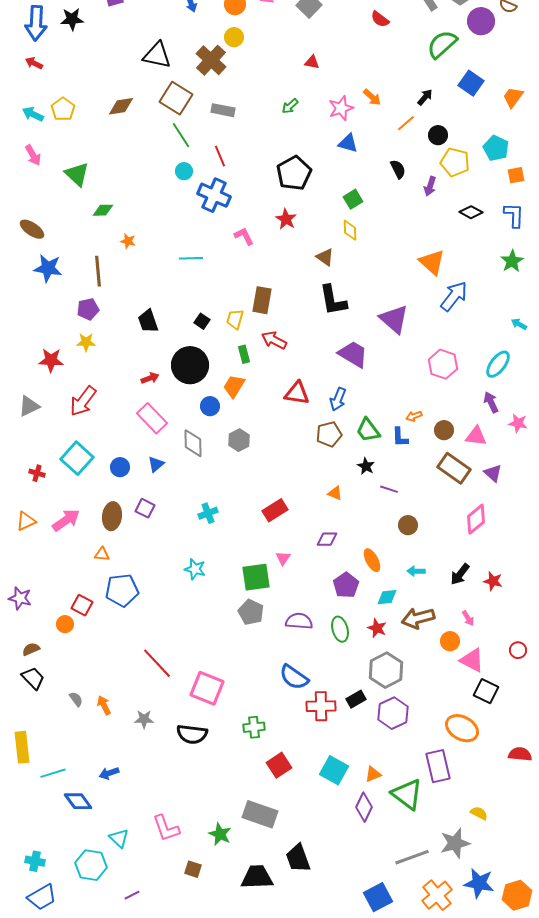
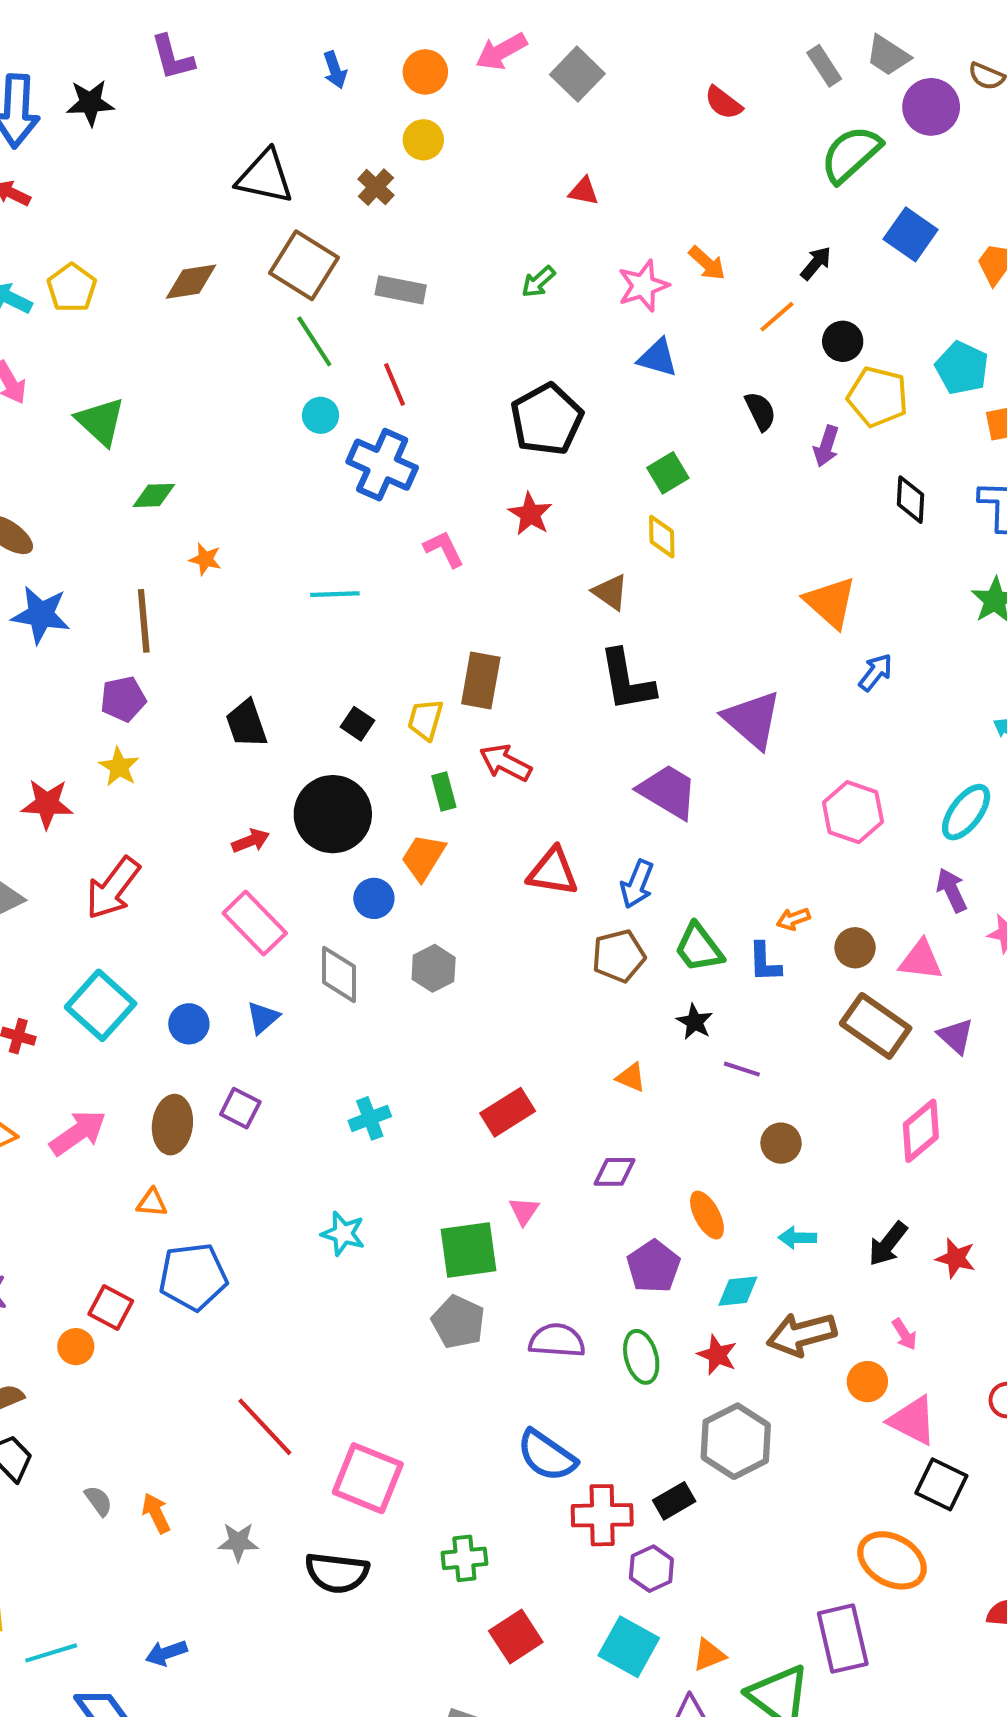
brown cross: (211, 60) -> (376, 187), size x0.6
black diamond: (471, 212) -> (911, 500), turned 65
blue arrow: (454, 296) -> (876, 672), size x0.6
yellow star: (86, 342) -> (119, 767), turned 30
purple hexagon: (393, 713) -> (651, 1569), moved, size x0.7

